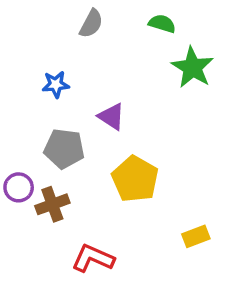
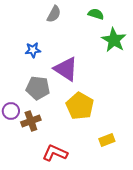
purple triangle: (111, 116) -> (66, 69), size x1.5
yellow rectangle: (196, 236) -> (107, 140), moved

